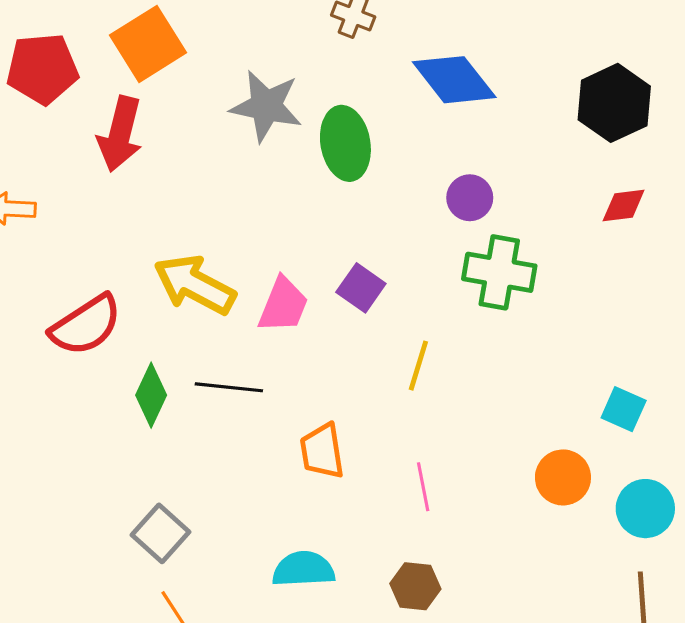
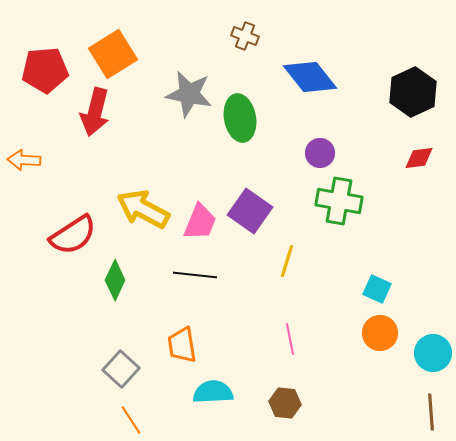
purple square: (361, 288) -> (250, 211), size x1.4
black line: (229, 387) -> (195, 275), moved
cyan square: (624, 409) -> (377, 289), moved
orange trapezoid: (322, 451) -> (182, 345), moved

